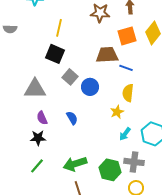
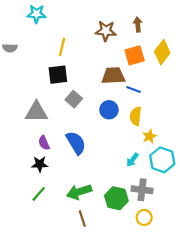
black square: (55, 54) -> (58, 75), turned -30
blue circle: (90, 87) -> (109, 110), moved
yellow star: (117, 112) -> (149, 136), moved
blue semicircle: (72, 118) -> (76, 143), size x1.6

